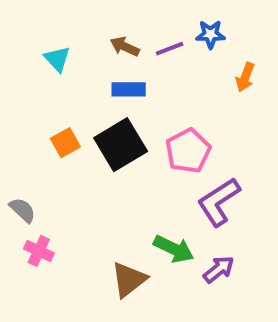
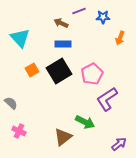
purple line: (170, 49) -> (79, 11), moved
cyan triangle: (57, 59) -> (20, 38), moved, size x1.5
pink cross: (39, 251) -> (19, 131), moved
purple arrow: (219, 269) -> (119, 144), moved

